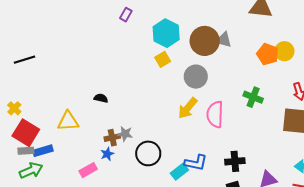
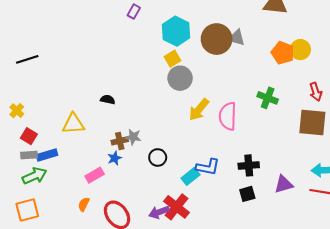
gray circle: (196, 77) -> (180, 78), moved
red square: (26, 133) -> (29, 136), size x0.6
black circle: (148, 153) -> (158, 157), size x0.7

